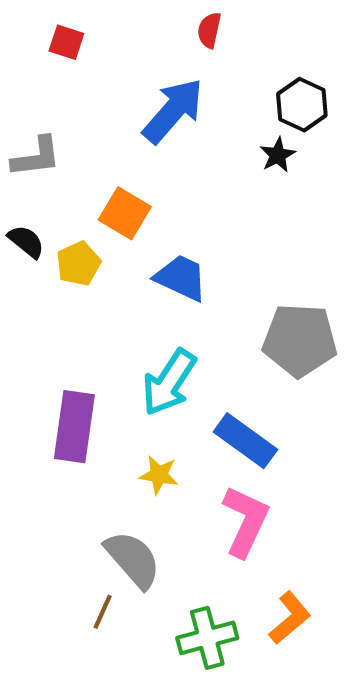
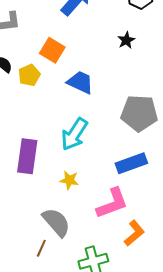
black star: (278, 155) -> (126, 40), moved
blue rectangle: (245, 441) -> (131, 163), moved, turned -56
pink L-shape: (245, 521) -> (112, 203), turned 45
orange L-shape: (290, 618) -> (134, 233), moved

